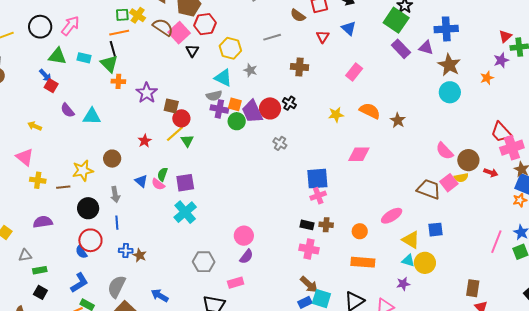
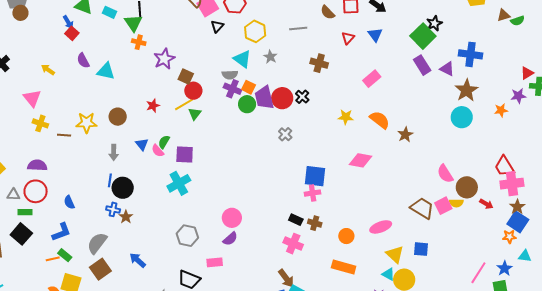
black circle: (88, 208) -> (123, 188), moved
red circle: (90, 240) -> (36, 191), moved
black square: (40, 292) -> (21, 234), size x1.5

